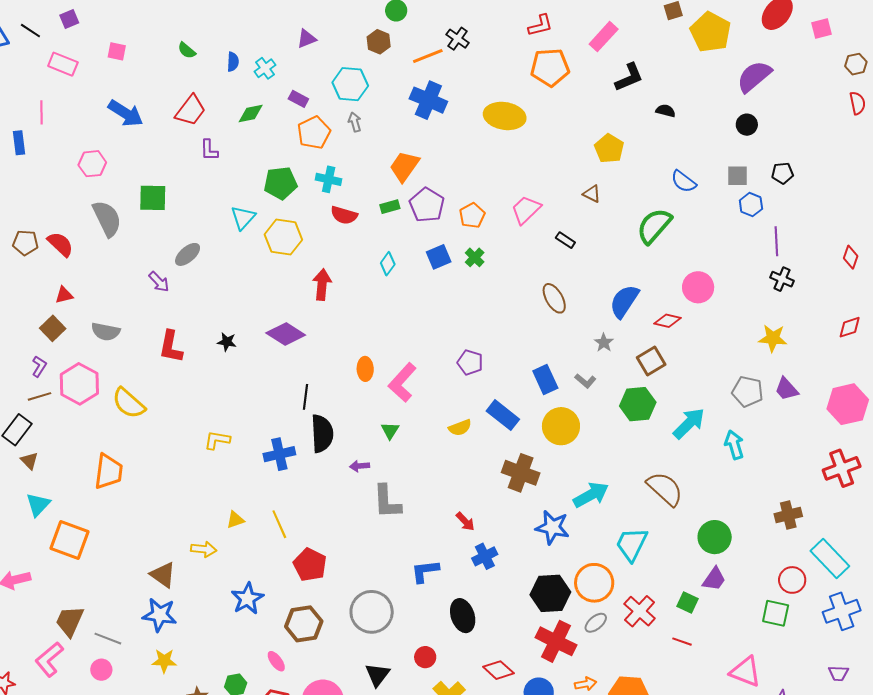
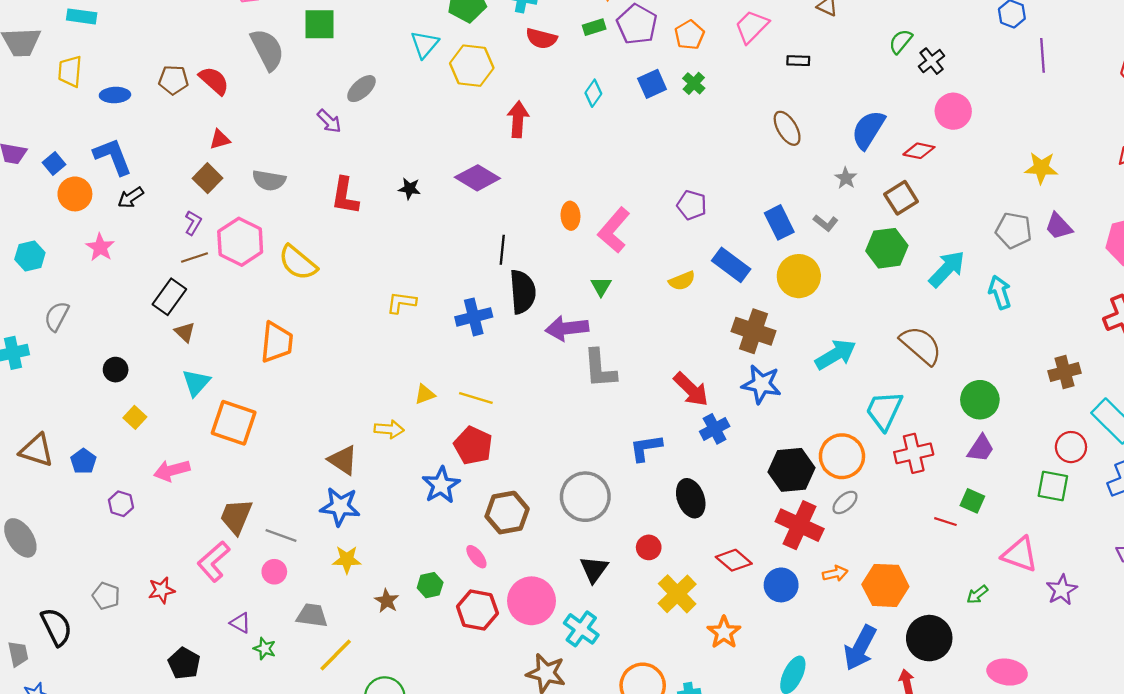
green semicircle: (654, 226) -> (901, 41), size x0.6
black rectangle: (565, 240) -> (798, 61), turned -30
black cross: (782, 279) -> (932, 61), moved, turned 30
purple arrow: (360, 466) -> (567, 328), size x1.8
red arrow: (465, 522) -> (691, 389), size x1.6
yellow line: (279, 524) -> (476, 398), turned -48
blue star: (552, 527) -> (761, 384), moved
red pentagon: (310, 565) -> (473, 446), moved
green square: (687, 602) -> (972, 501), moved
red cross: (640, 611) -> (914, 453), moved, turned 36

